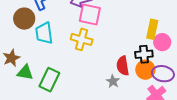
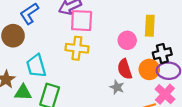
cyan trapezoid: (44, 33) -> (36, 66), moved
pink circle: (162, 42) -> (127, 40), moved
black cross: (144, 54) -> (162, 54), moved

